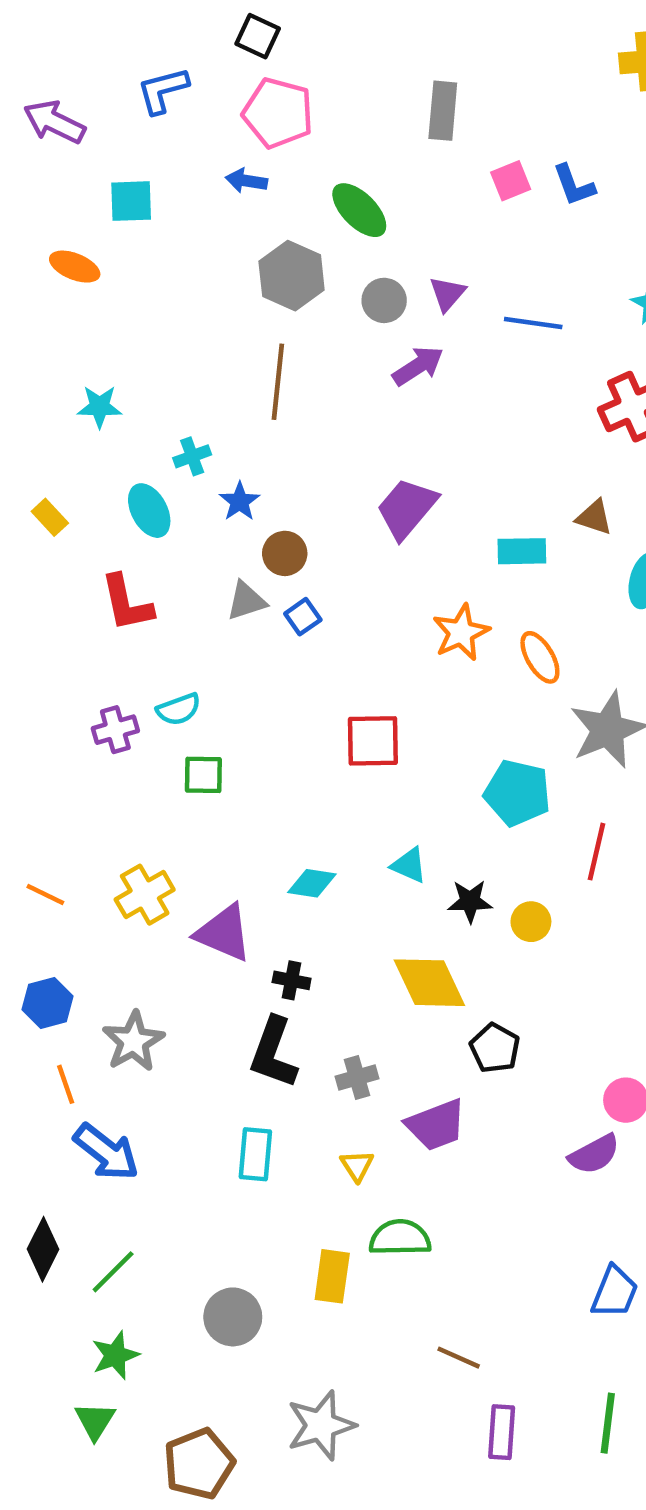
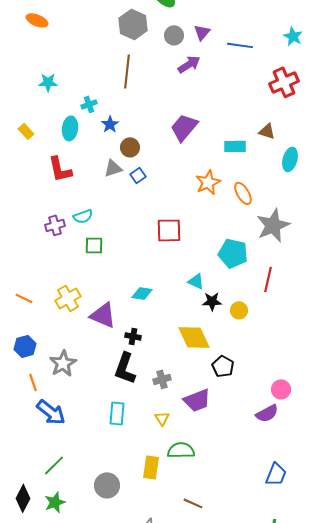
cyan ellipse: (149, 511) -> (70, 128), turned 35
cyan triangle: (409, 865) -> (196, 281), moved
black diamond: (43, 1249) -> (23, 498), moved
brown line: (459, 1358) -> (193, 503), moved

